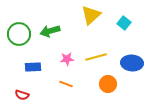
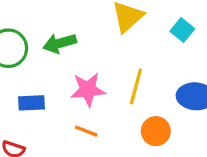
yellow line: (96, 57) -> (136, 86), turned -60
pink star: (67, 59) -> (88, 90), size x1.5

